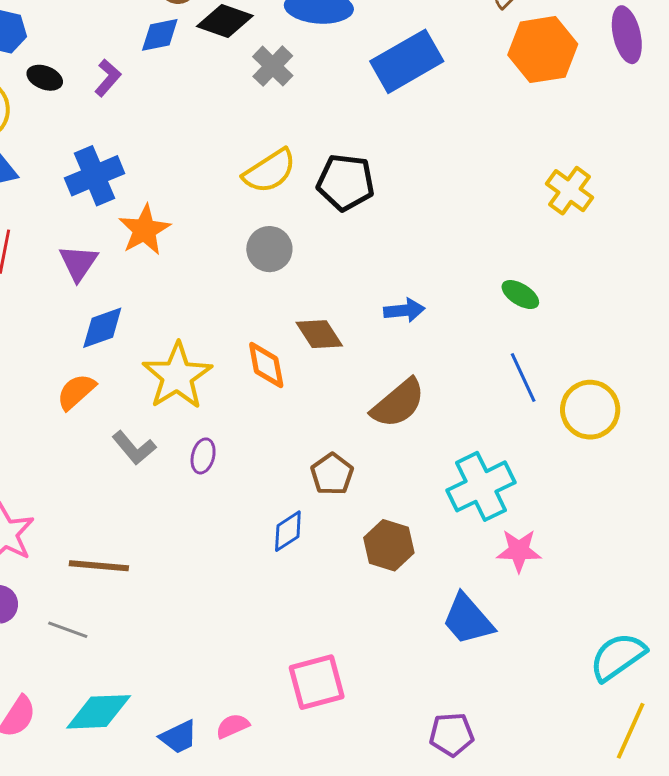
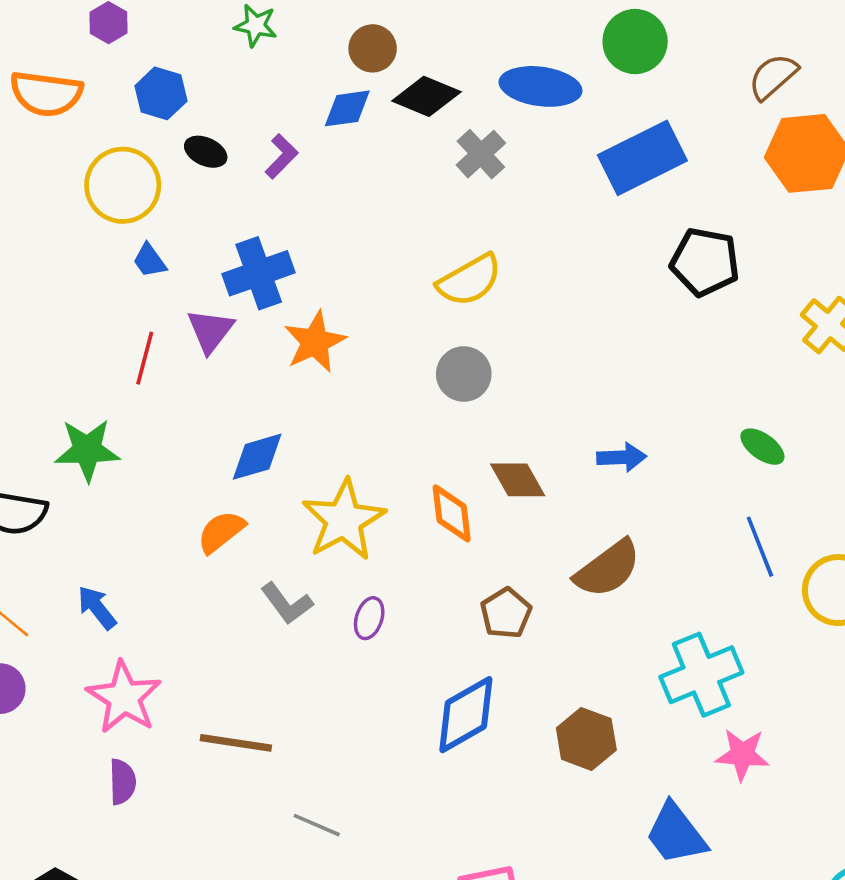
black pentagon: (346, 182) -> (705, 262), moved
purple triangle: (78, 263) -> (210, 331), moved
brown pentagon: (332, 474) -> (506, 613), moved
blue diamond: (288, 531) -> (466, 715), size x1.6
gray line: (68, 630) -> (317, 825), moved

